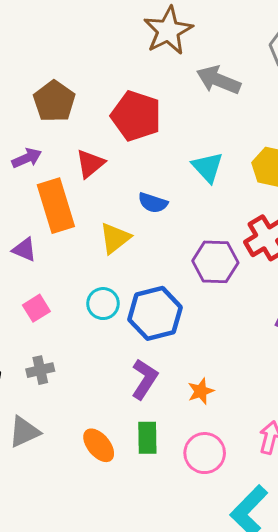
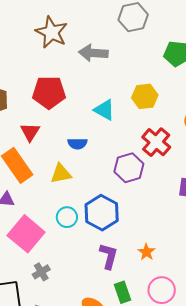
yellow triangle: (115, 238) -> (61, 174), turned 45
pink square: (36, 308) -> (26, 234), size x2.0

